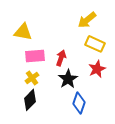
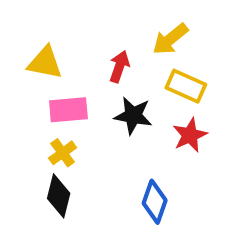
red arrow: (61, 58) -> (119, 67), moved
black star: (68, 79) -> (133, 116), moved, turned -30
black diamond: (30, 100) -> (59, 196), turned -30

